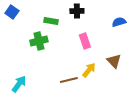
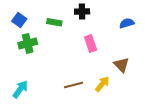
blue square: (12, 12) -> (19, 20), moved
green cross: (39, 41) -> (28, 43), moved
yellow arrow: (89, 70) -> (102, 84), moved

